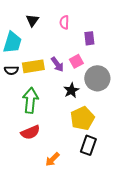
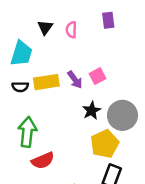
pink semicircle: (64, 22) -> (71, 30), moved
purple rectangle: (89, 38) -> (108, 20), moved
gray circle: (97, 78) -> (122, 115), moved
green arrow: (30, 100) -> (27, 132), moved

